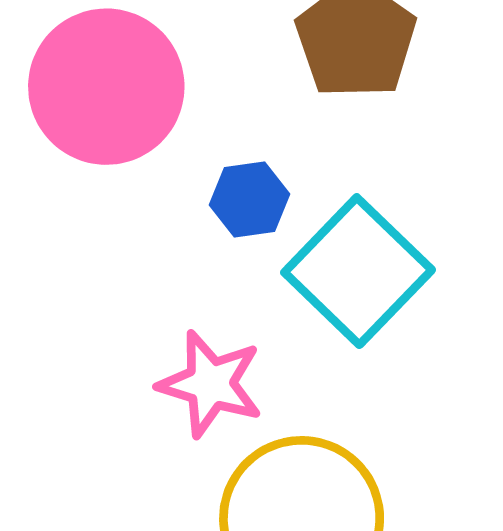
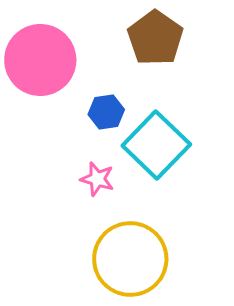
pink star: (210, 384) -> (97, 179), moved, size x0.7

